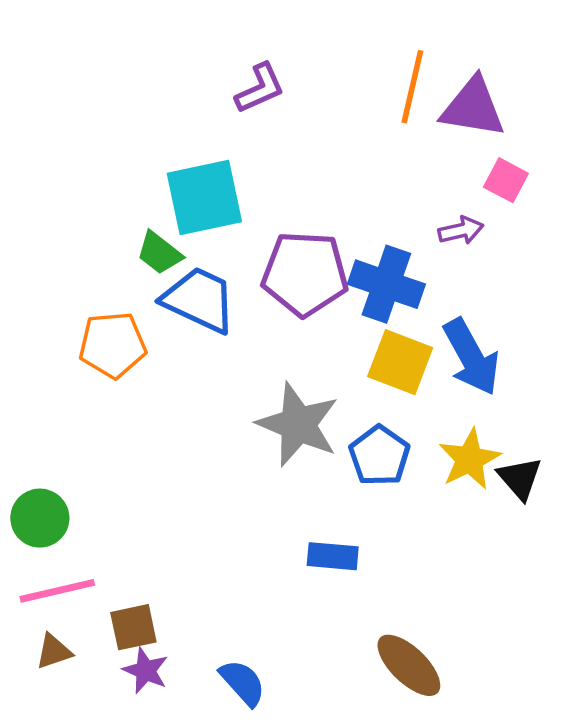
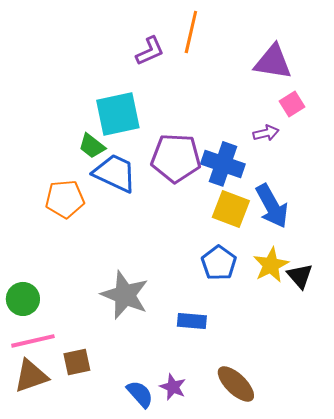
orange line: (412, 87) -> (191, 32), moved
pink square: (506, 180) -> (292, 104), turned 30
gray star: (298, 424) -> (125, 295), moved
brown triangle: (54, 651) -> (31, 376), size x1.6
purple star: (146, 671) -> (173, 387), moved

